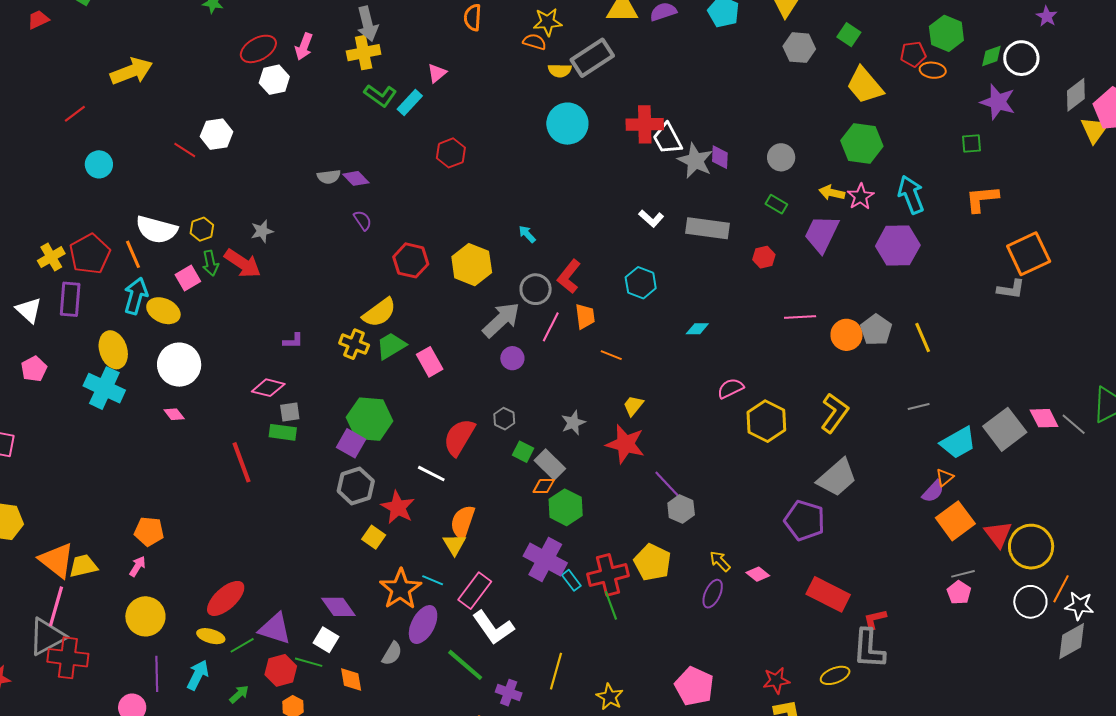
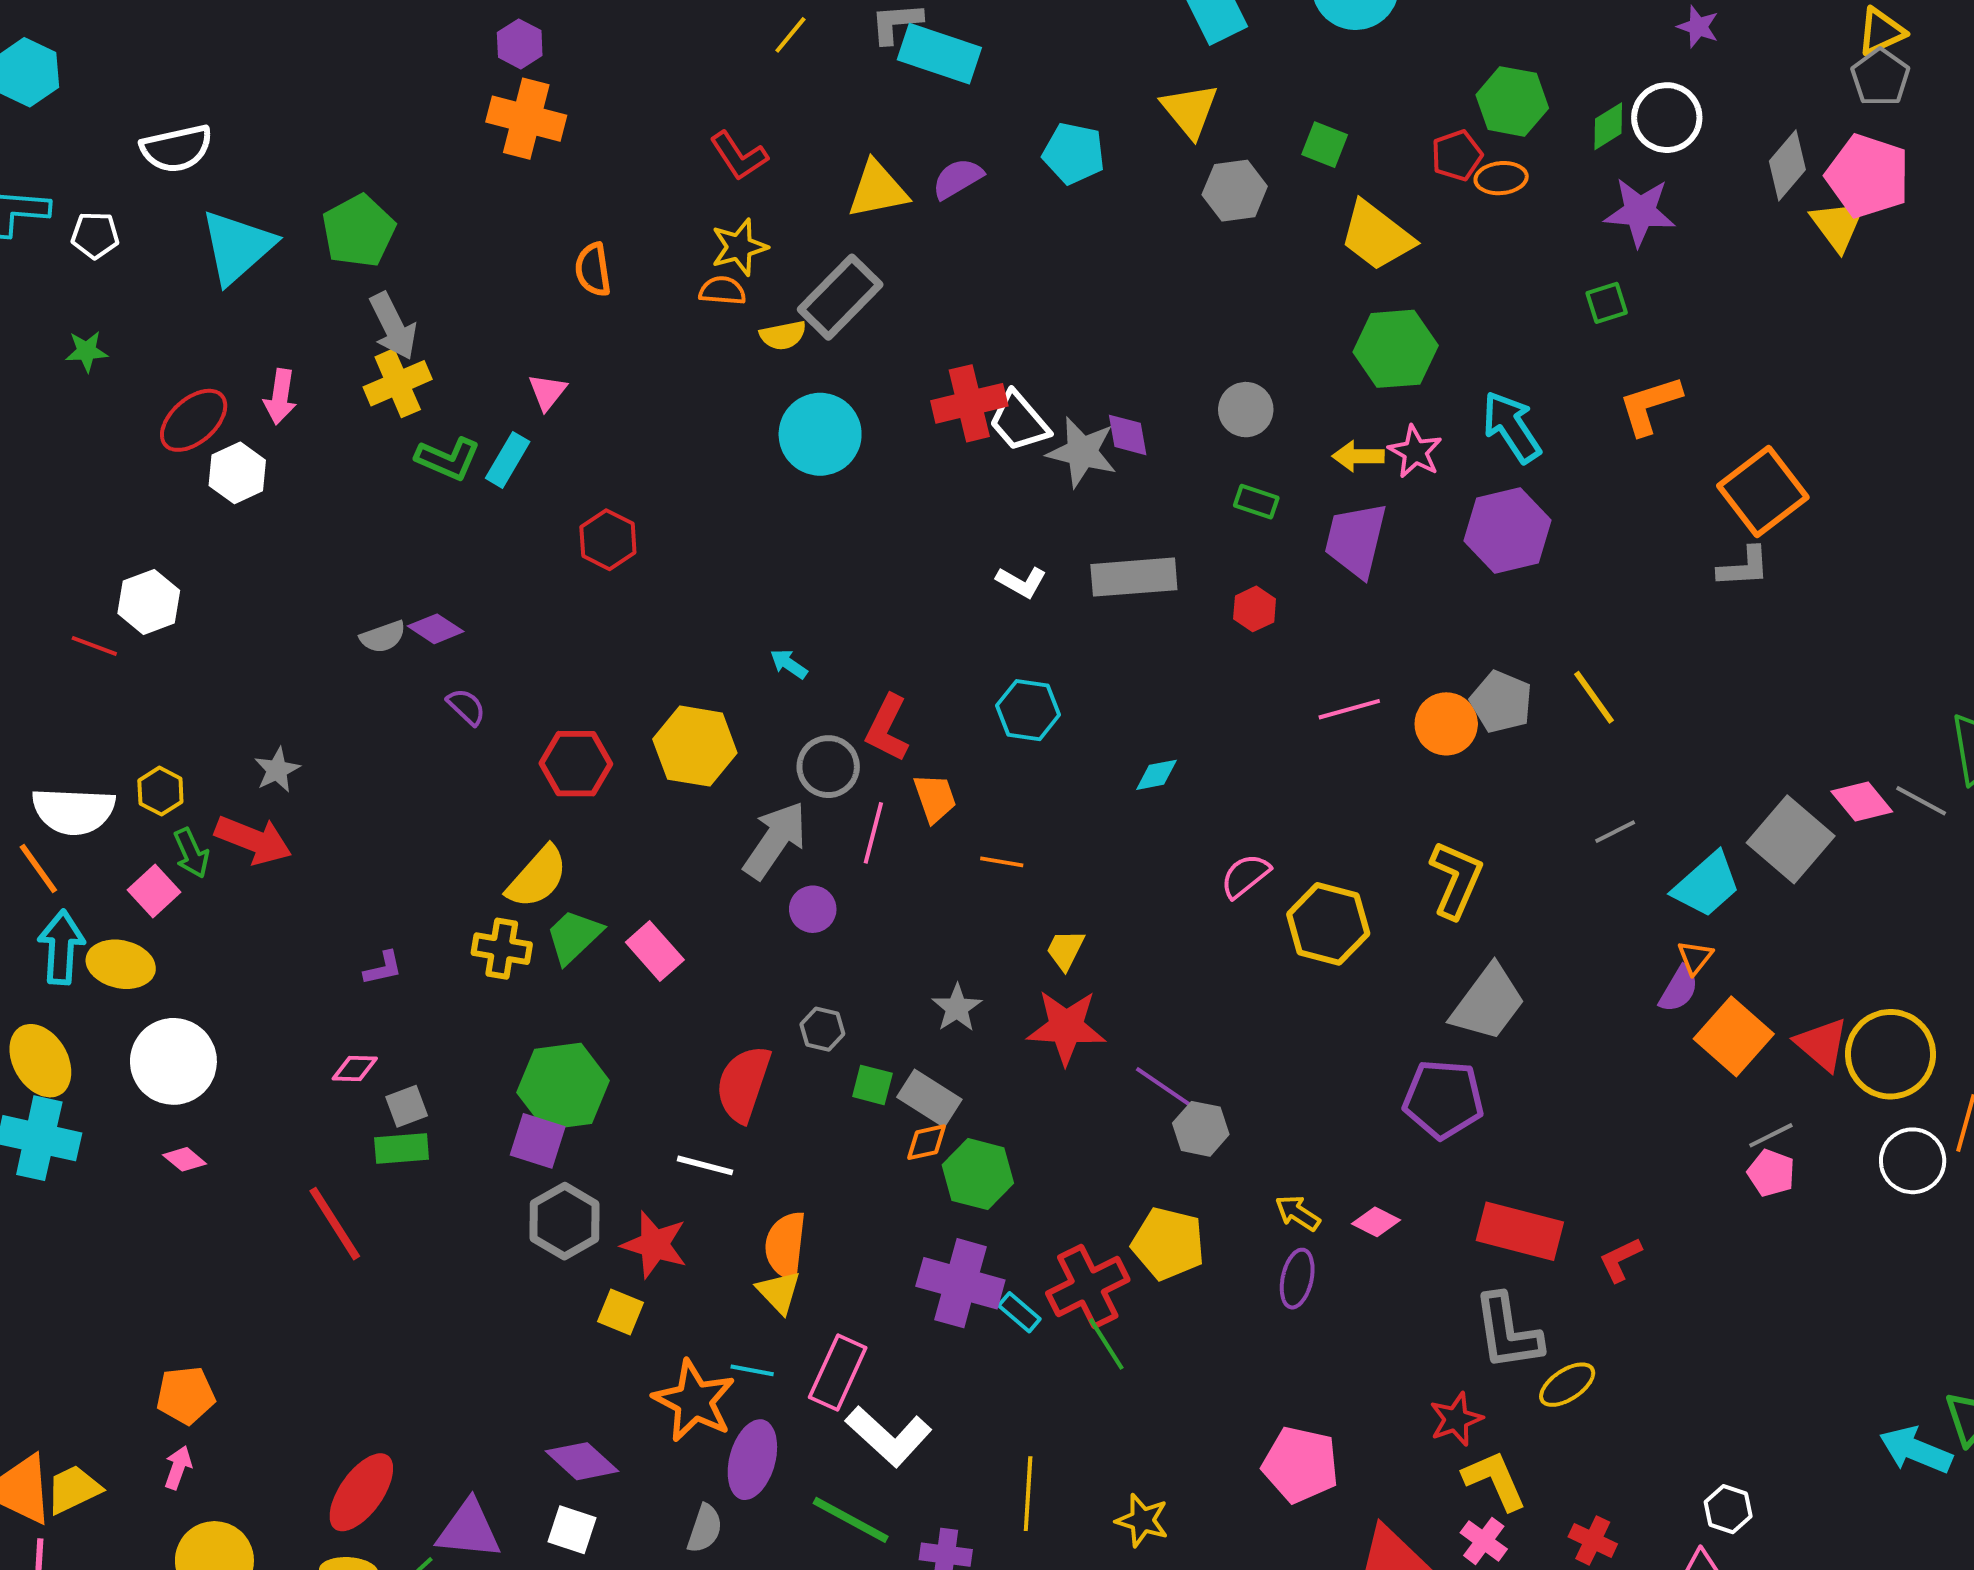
pink diamond: (268, 388) -> (355, 1069), size x0.7
gray L-shape: (869, 649) -> (1508, 1332), moved

